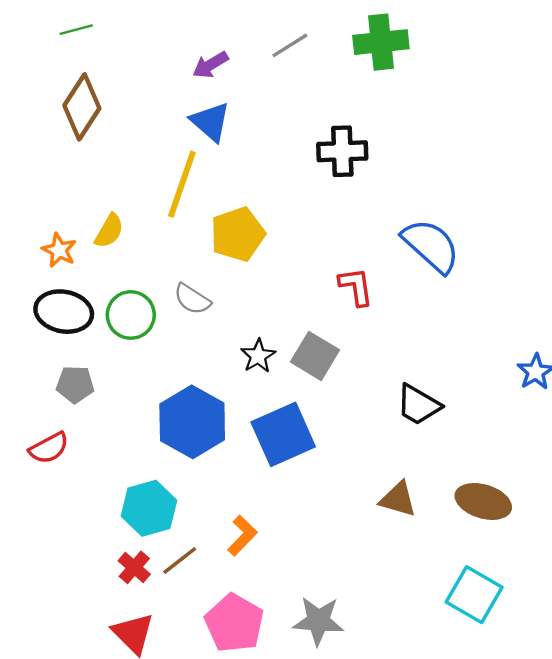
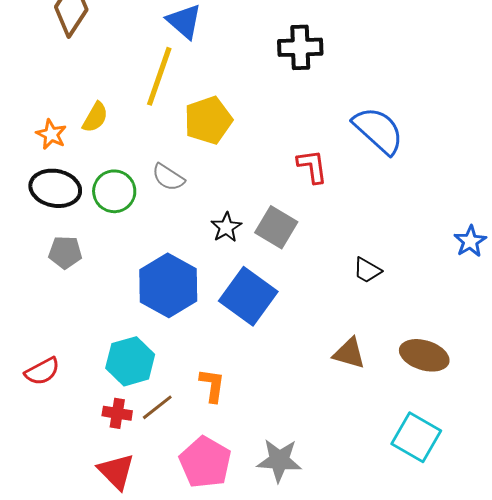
black trapezoid: (418, 405) -> (367, 270), size x0.7
blue square: (283, 434) -> (248, 296), turned -30
red semicircle: (49, 448) -> (42, 371), moved
orange L-shape: (242, 536) -> (212, 385), turned -36
red cross: (134, 567) -> (117, 413), turned -32

